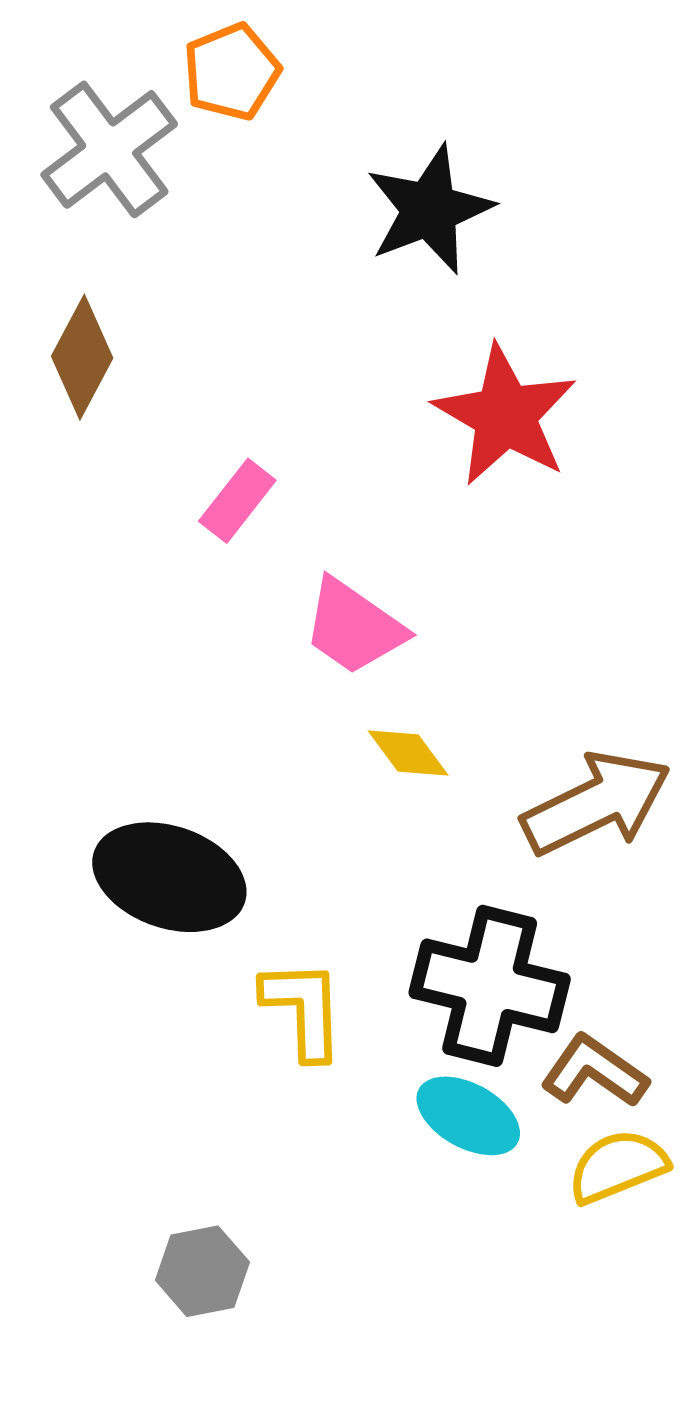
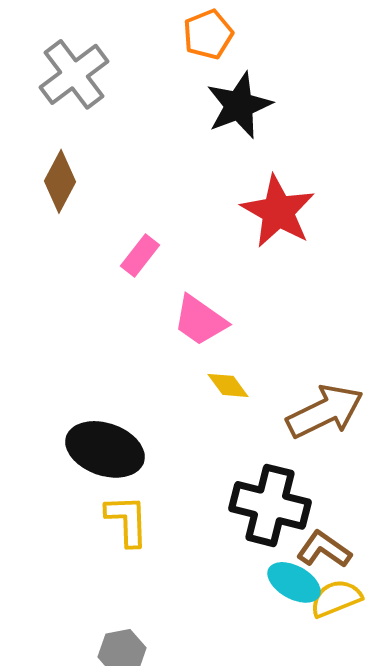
orange pentagon: (231, 72) -> (208, 34), moved
yellow L-shape: (303, 1009) -> (127, 520), moved
cyan ellipse: (468, 1116) -> (294, 582), moved

